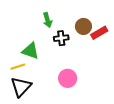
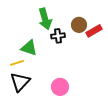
green arrow: (47, 20) -> (45, 19), size x1.5
pink circle: (68, 78) -> (60, 87), moved

